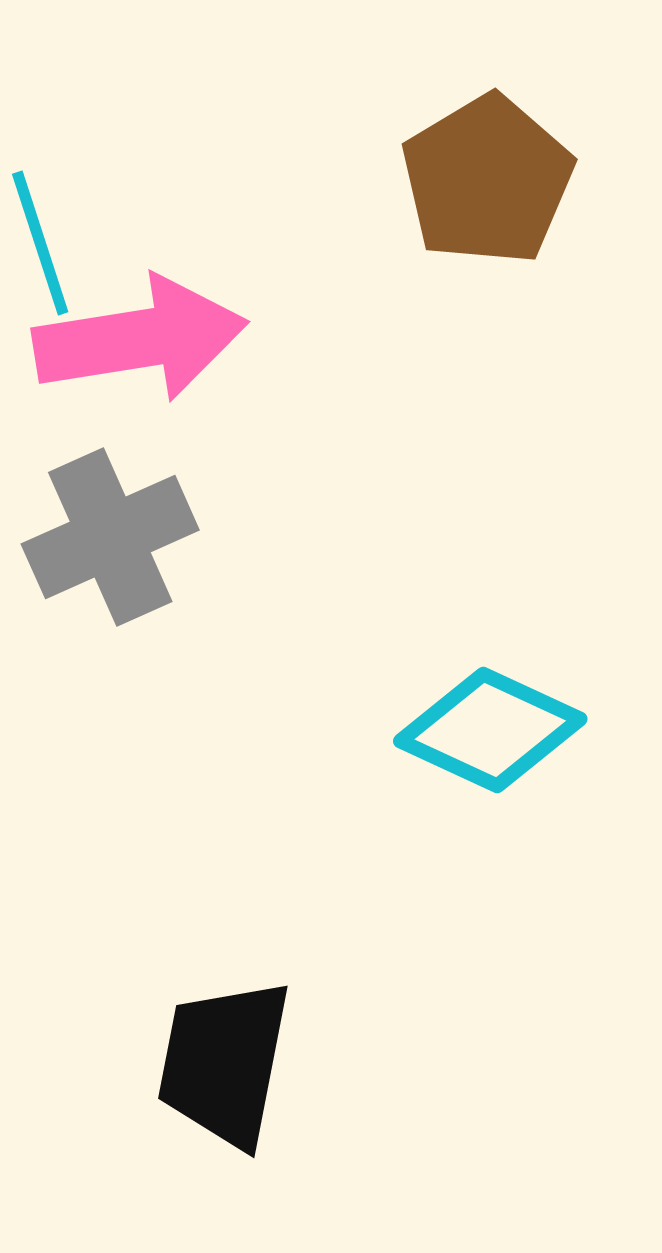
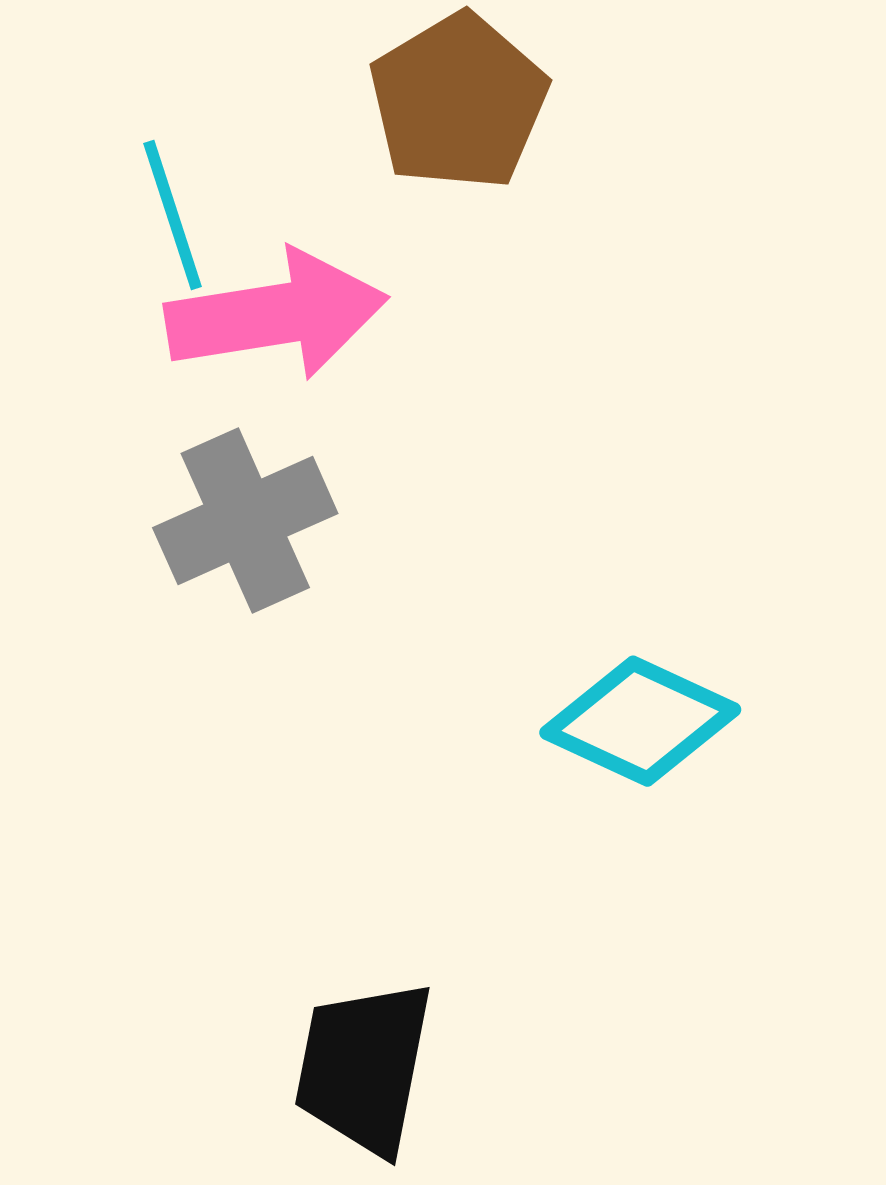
brown pentagon: (487, 180) -> (458, 102), moved

